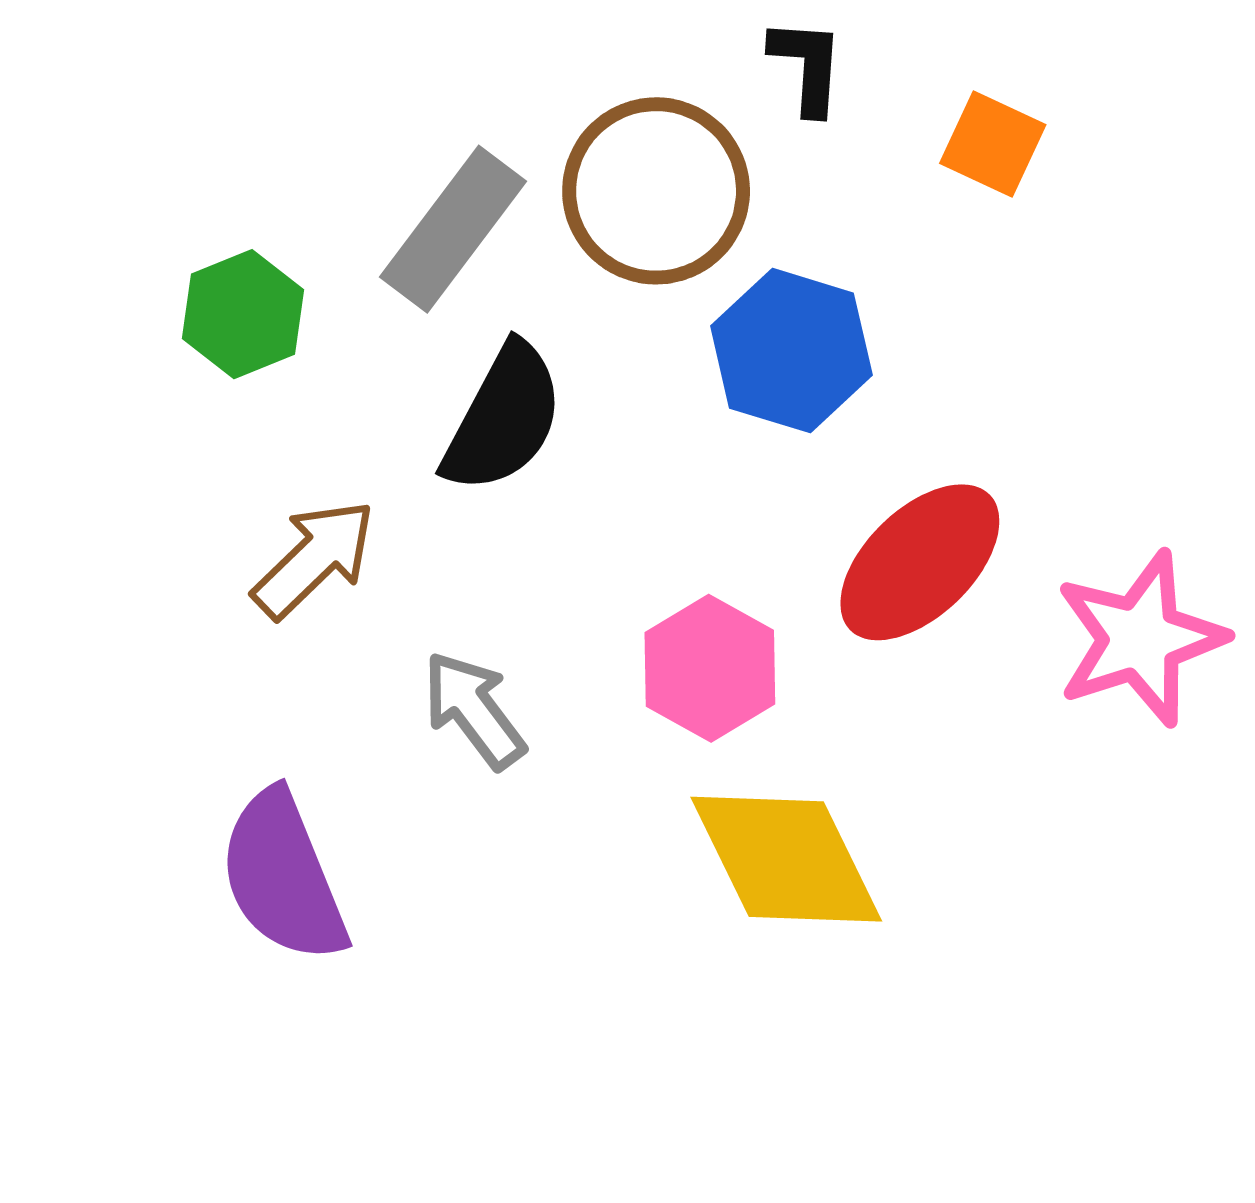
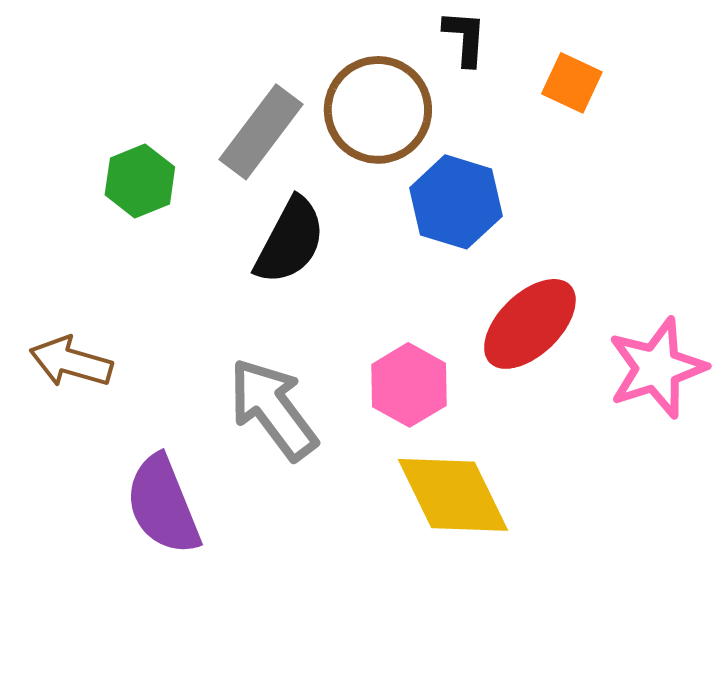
brown arrow: (314, 559) -> (71, 362), moved, turned -120
gray arrow: (474, 710) -> (273, 409), size x1.5

